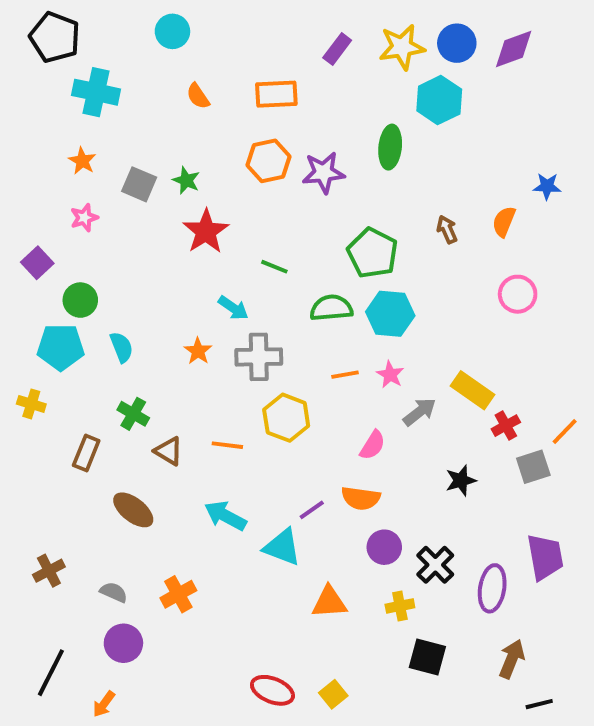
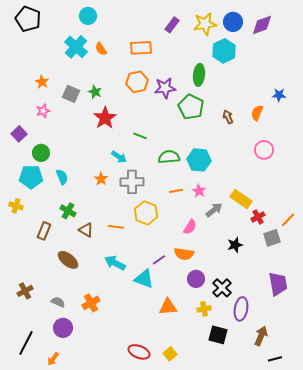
cyan cross: (96, 92) -> (76, 47), moved, turned 30
green pentagon: (373, 253) -> (191, 107), moved
purple ellipse: (492, 588) -> (241, 309), moved

